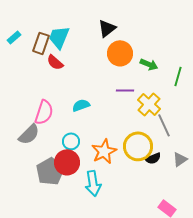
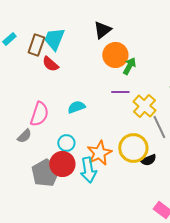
green arrow: (149, 64) -> (129, 66), moved, turned -84
gray semicircle: (29, 134) -> (24, 136), size x0.7
cyan arrow: (93, 183) -> (88, 170), moved

